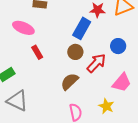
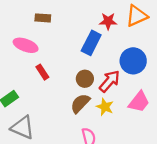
blue circle: (118, 46) -> (133, 61), size x1.5
brown circle: (75, 52) -> (85, 79), moved
yellow star: (106, 106) -> (105, 107), moved

